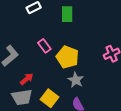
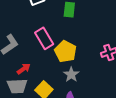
pink rectangle: (44, 46) -> (44, 38), size x1.5

